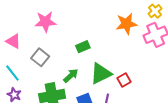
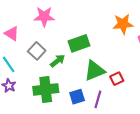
green rectangle: (83, 47) -> (79, 43), size x1.5
green arrow: (71, 76) -> (58, 61), moved

